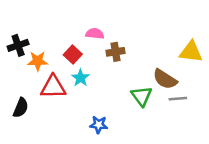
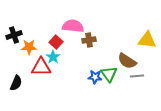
pink semicircle: (95, 34) -> (73, 26), size x1.5
cyan star: (80, 78) -> (53, 57), moved
blue star: (99, 125) -> (95, 77), moved

